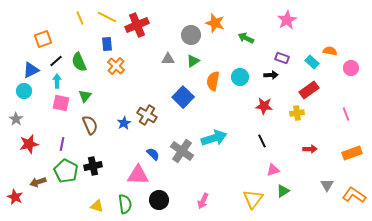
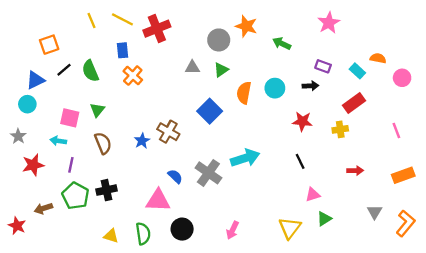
cyan arrow: (57, 81) -> (58, 141), moved, turned -80
orange L-shape: (354, 195) -> (406, 223), turned 95

